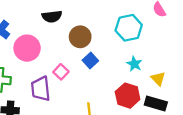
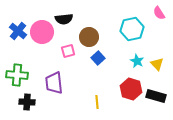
pink circle: (27, 48) -> (42, 32), moved
pink square: (61, 72) -> (68, 51), moved, turned 32
yellow triangle: (158, 79) -> (157, 64), moved

